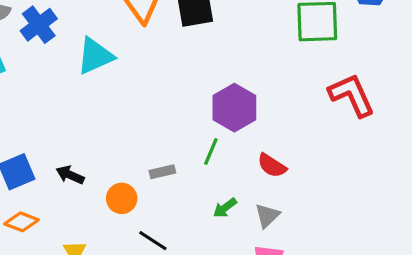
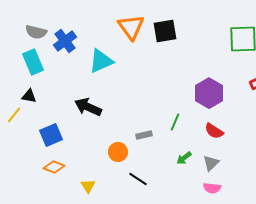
purple hexagon: (234, 108) -> (209, 93), moved
black arrow: (70, 175) -> (88, 107), moved, size x1.5

